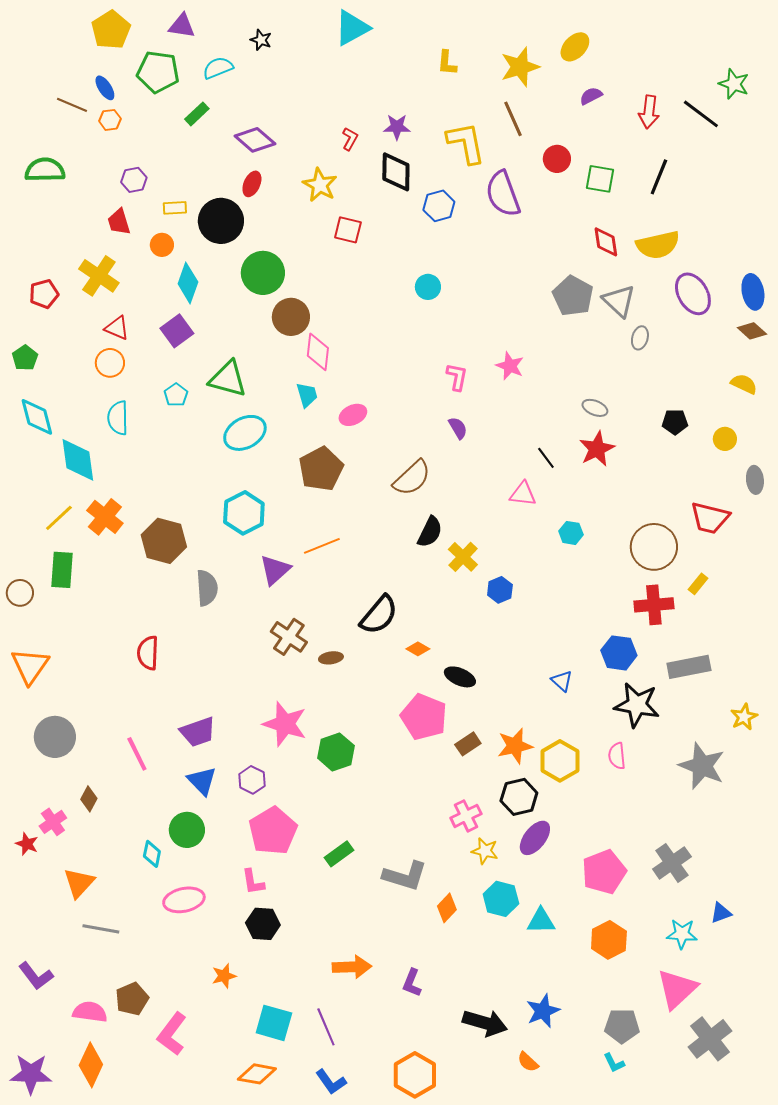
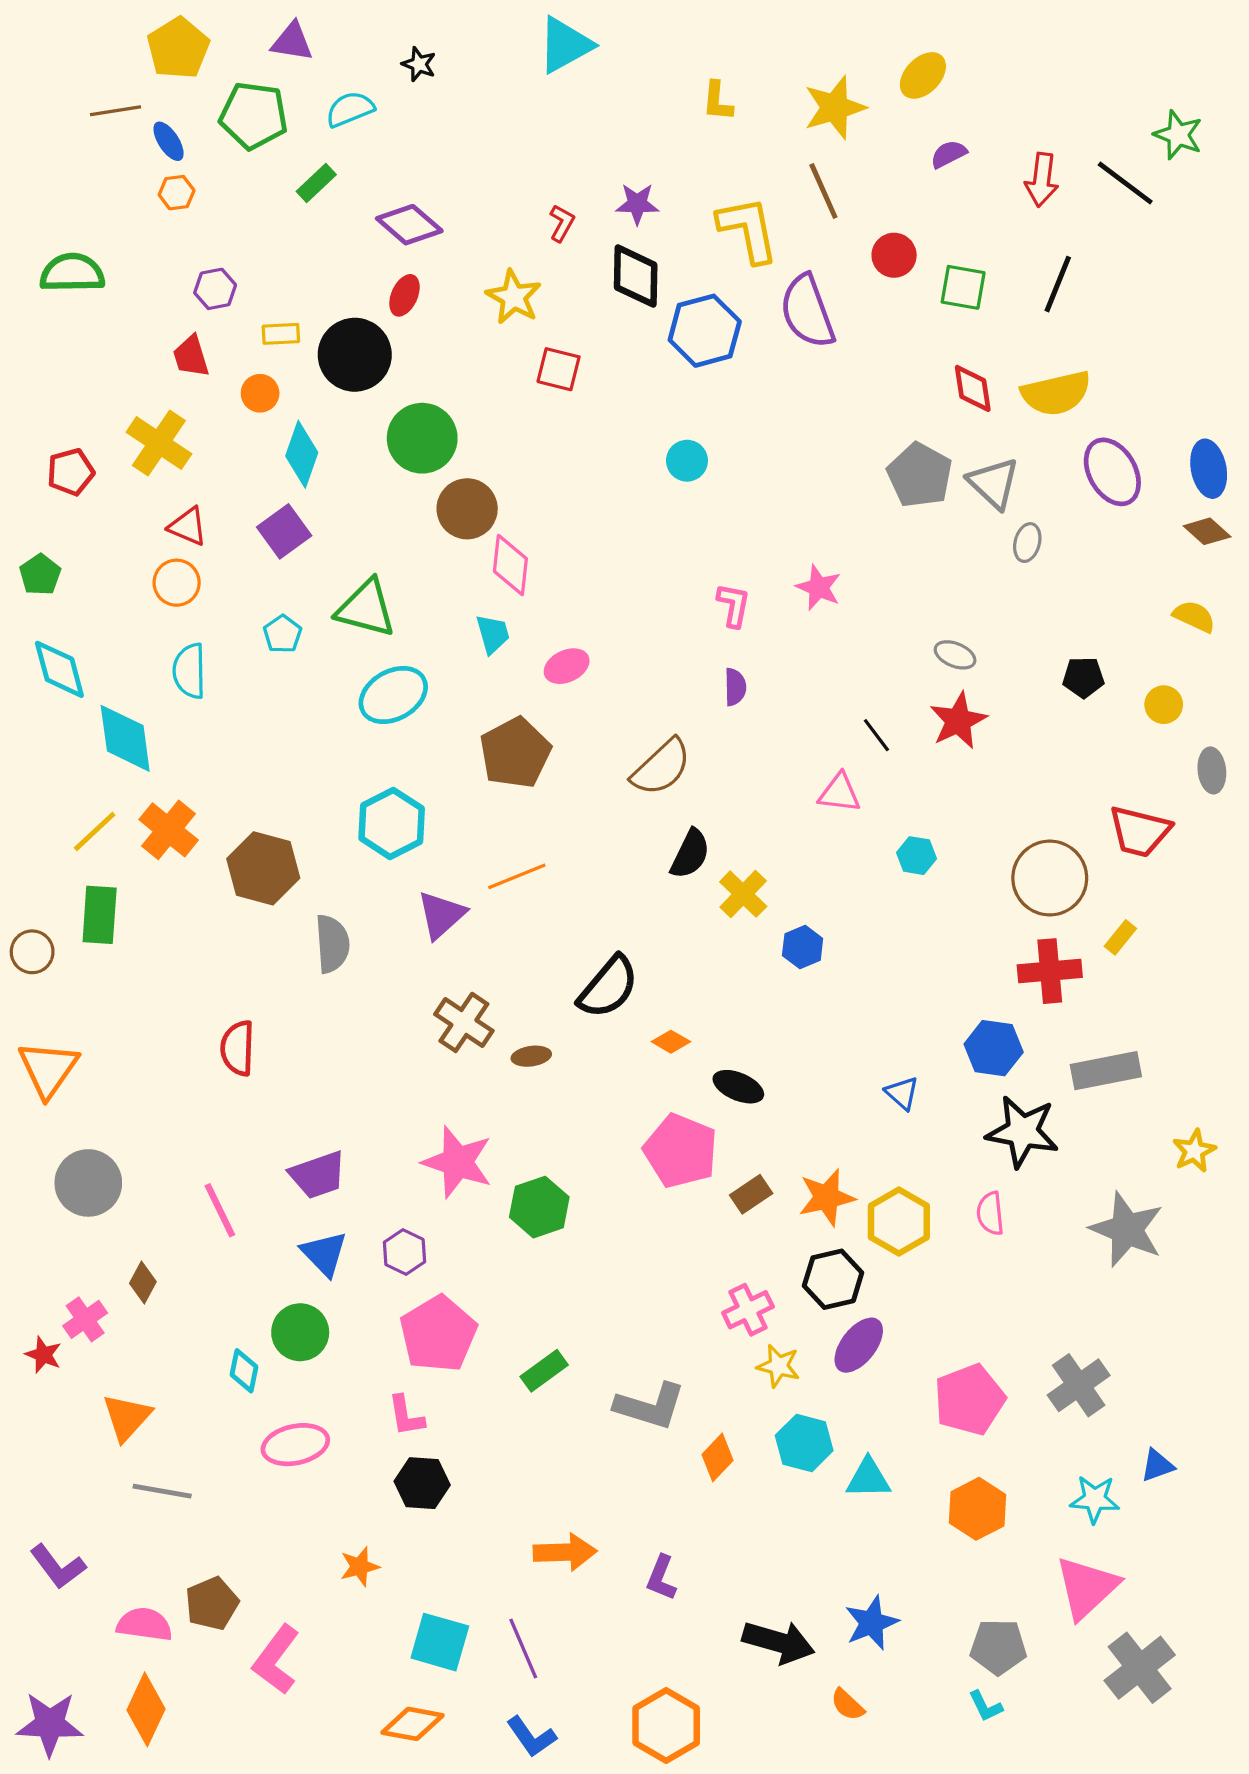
brown line: (72, 105) -> (116, 111), moved, turned -32
blue hexagon: (439, 206) -> (705, 331), size x1.4
purple semicircle: (458, 428) -> (735, 687), turned 30

